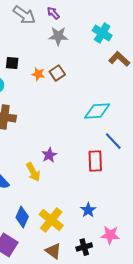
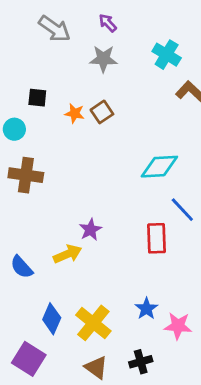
purple arrow: (53, 13) -> (108, 23), moved
yellow arrow: (33, 172) -> (67, 254), turned -84
pink star: (110, 235) -> (178, 326), moved

